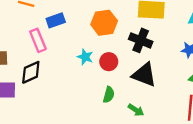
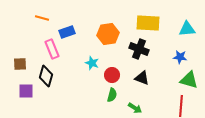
red circle: (109, 62) -> (112, 75), moved
black diamond: (31, 72) -> (46, 76), turned -50
black triangle: (144, 75) -> (142, 78), size x0.7

